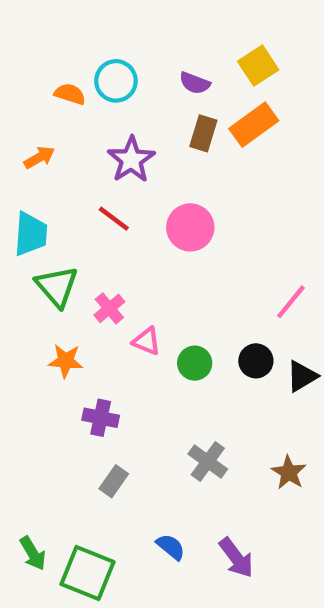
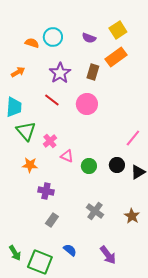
brown rectangle: (203, 133) -> (93, 72), moved
blue semicircle: (171, 547) -> (70, 250), moved

